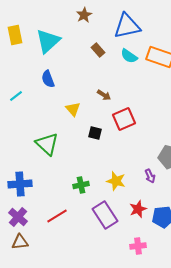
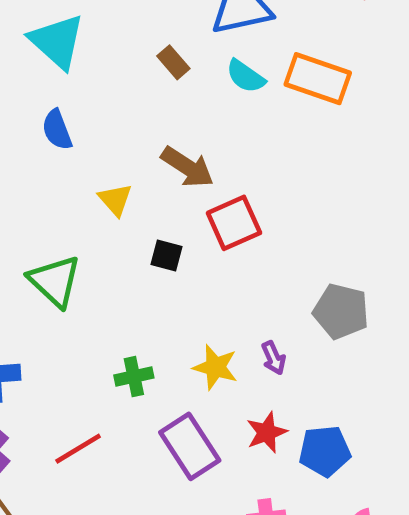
cyan triangle: (48, 41) -> (57, 41), turned -36
brown arrow: (104, 95) -> (187, 167), size x1.6
purple arrow: (150, 176) -> (274, 358), moved

